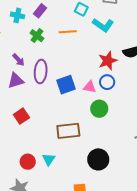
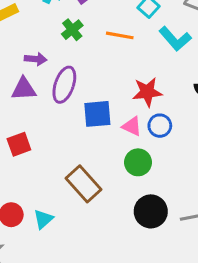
purple arrow: (18, 60) -> (36, 59), turned -56
red star: (108, 61) -> (147, 92), moved
brown rectangle: (68, 131) -> (84, 184), turned 40
black circle: (98, 159) -> (151, 211), moved

